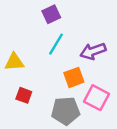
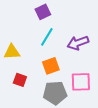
orange square: (74, 77) -> (51, 66), moved
pink square: (97, 98) -> (81, 82), turned -30

